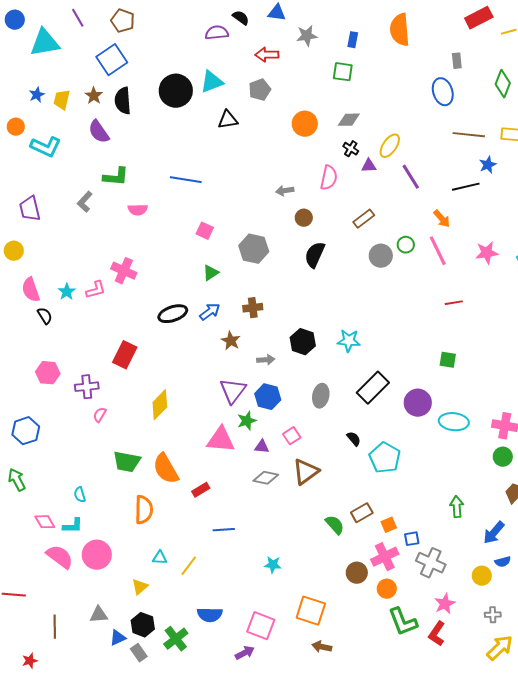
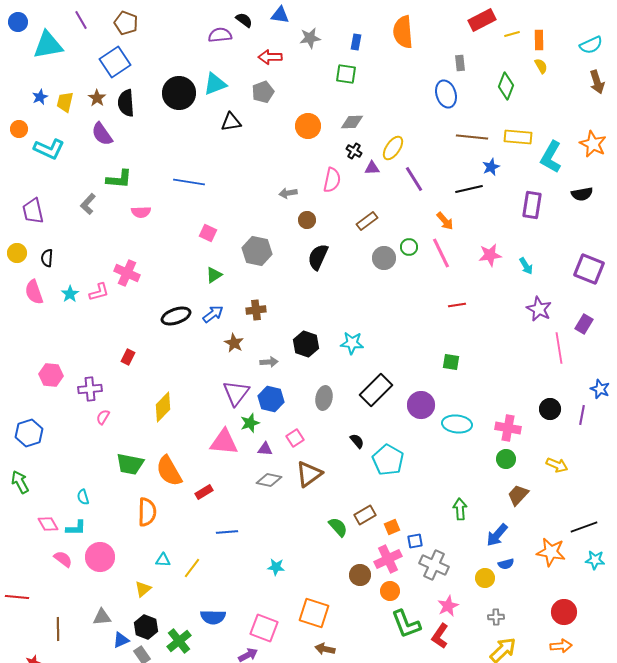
black semicircle: (45, 316) -> (47, 258), moved, turned -144
red rectangle: (125, 355) -> (128, 357), size x0.6
pink semicircle: (60, 557) -> (63, 559), size x0.7

